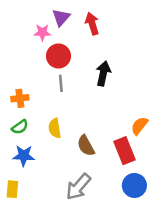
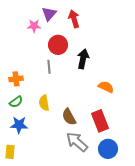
red circle: (58, 56) -> (58, 45), moved
orange semicircle: (139, 126) -> (106, 87), moved, turned 77
gray arrow: (78, 187) -> (77, 142), moved, turned 90

